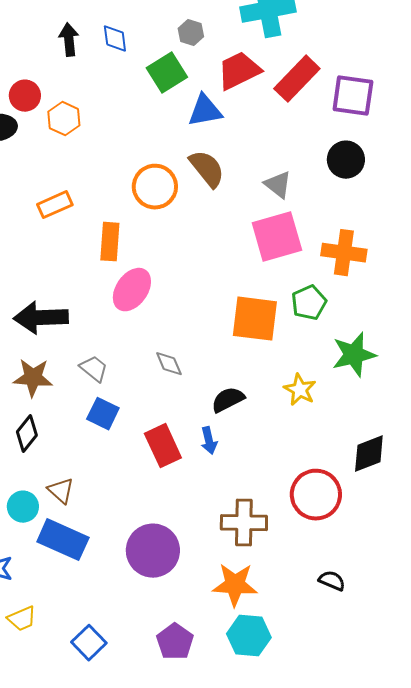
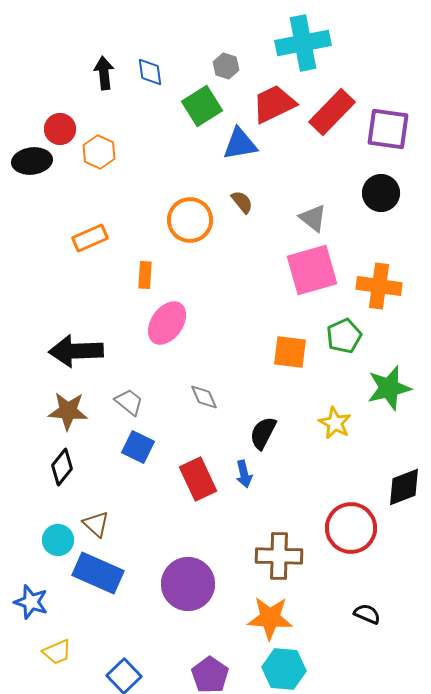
brown semicircle: (207, 169) -> (242, 202), size x0.6
orange rectangle: (110, 242) -> (145, 275), size x0.7
orange square: (255, 319) -> (290, 352), size x0.7
black semicircle: (228, 400) -> (263, 433), turned -36

